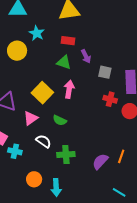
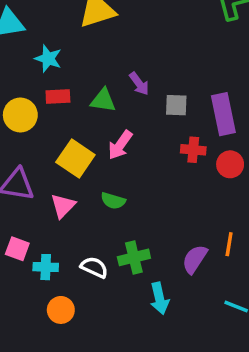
red rectangle: (68, 41) -> (58, 97), moved
yellow circle: (17, 51) -> (20, 115), moved
pink arrow: (69, 89) -> (120, 145), turned -144
white semicircle: (44, 141) -> (94, 267), moved
orange circle: (34, 179) -> (61, 310), moved
cyan arrow: (56, 187) -> (159, 298), moved

